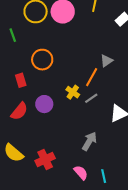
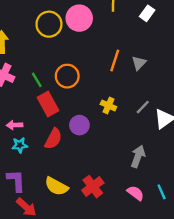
green line: (13, 35) -> (37, 80), moved
orange line: (92, 77) -> (115, 61), moved
red rectangle: (21, 80) -> (48, 104), size x1.5
gray line: (91, 98) -> (143, 107), moved

